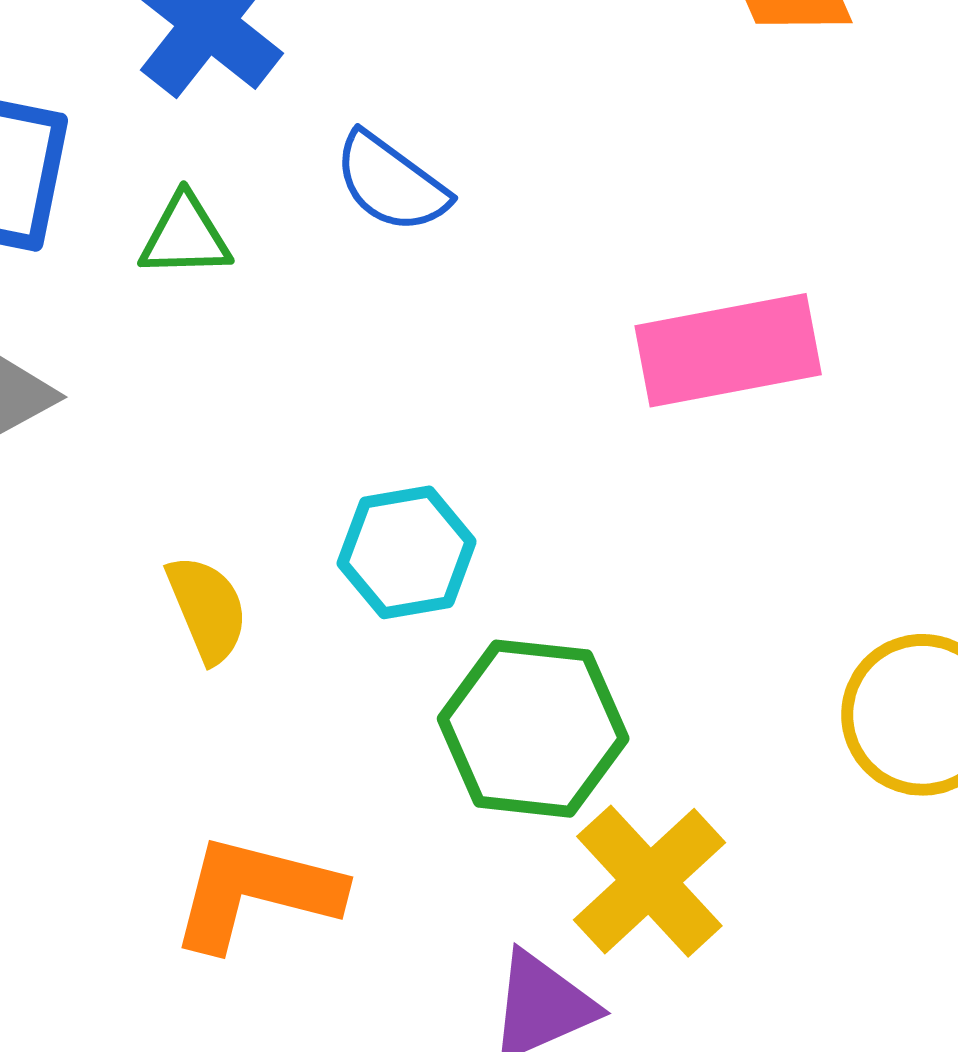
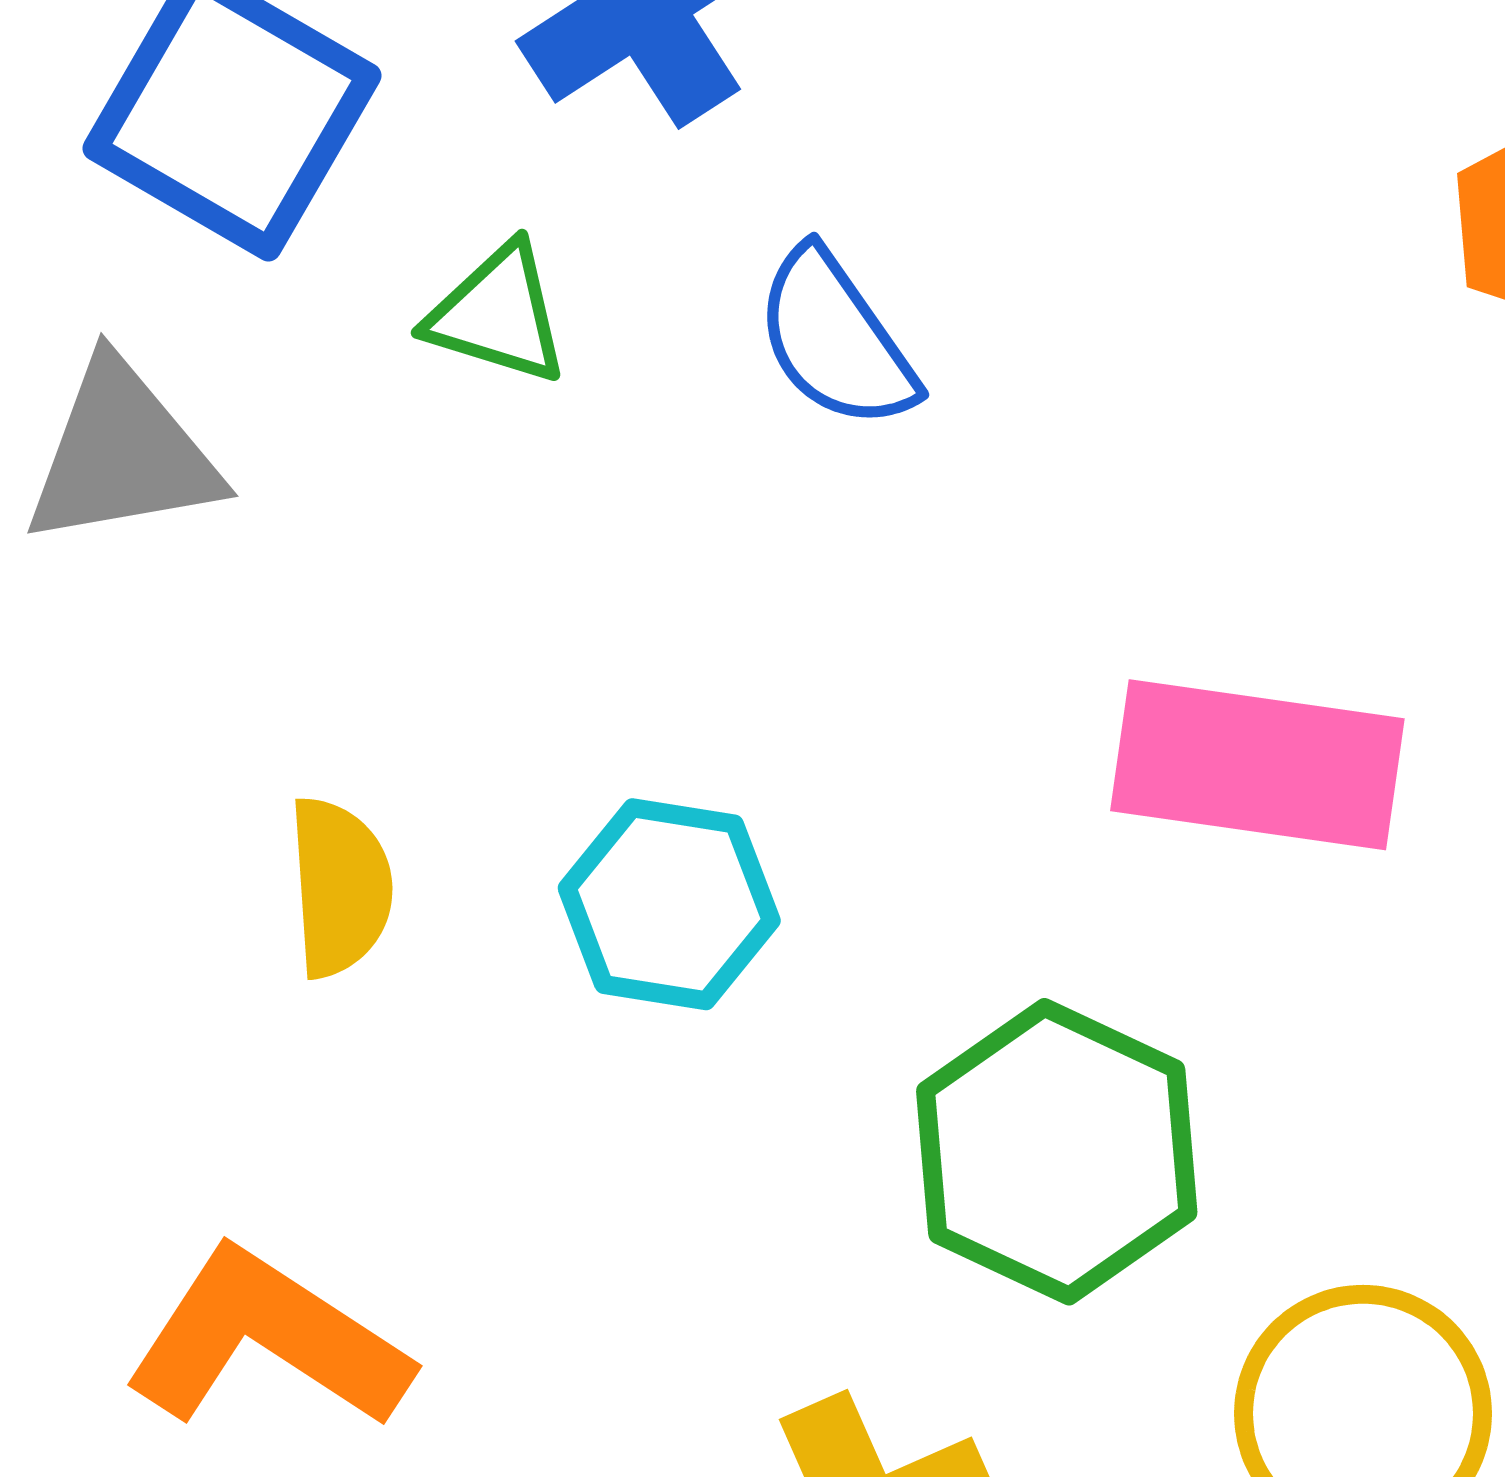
green hexagon: (533, 729) -> (1057, 1152), moved

